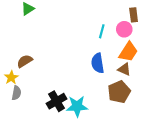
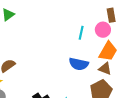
blue semicircle: (98, 63) -> (79, 64), turned -66

